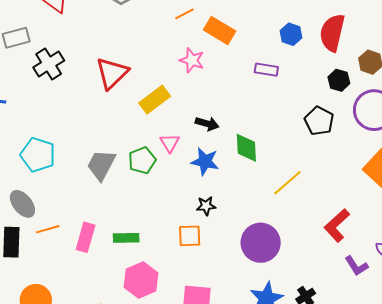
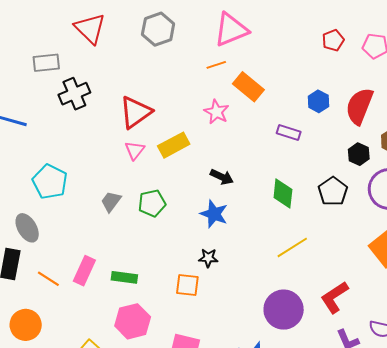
pink triangle: (170, 143) -> (135, 150), moved
green diamond: (246, 148) -> (283, 194), moved
gray trapezoid: (101, 165) -> (111, 201), size x0.7
orange line: (48, 229) -> (48, 279), moved, turned 40
purple circle: (261, 243) -> (284, 310), moved

